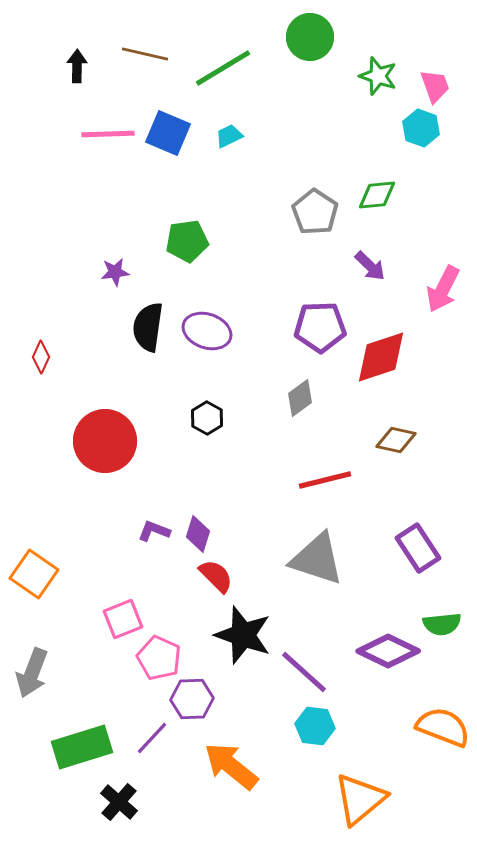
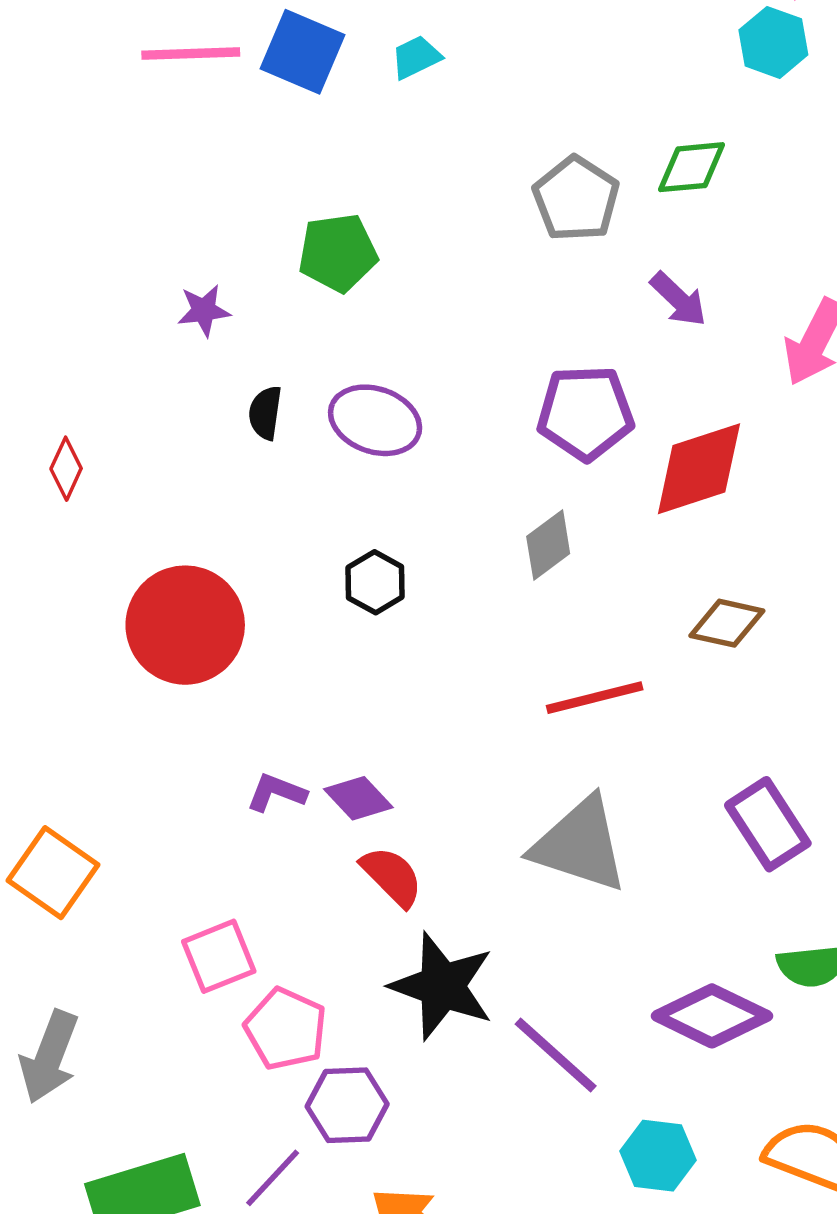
black semicircle: (148, 327) -> (265, 413), size x0.6
purple diamond: (198, 534) -> (358, 798), turned -60
cyan hexagon: (315, 726) -> (658, 1156), moved

